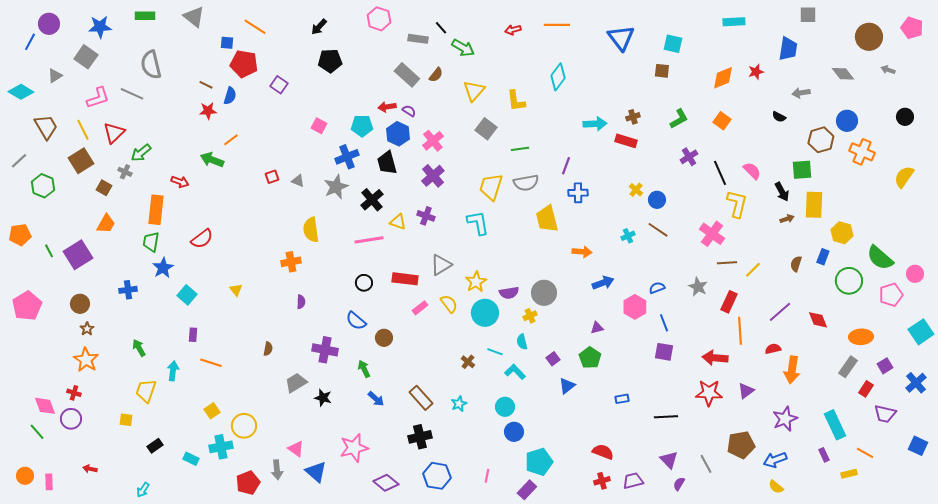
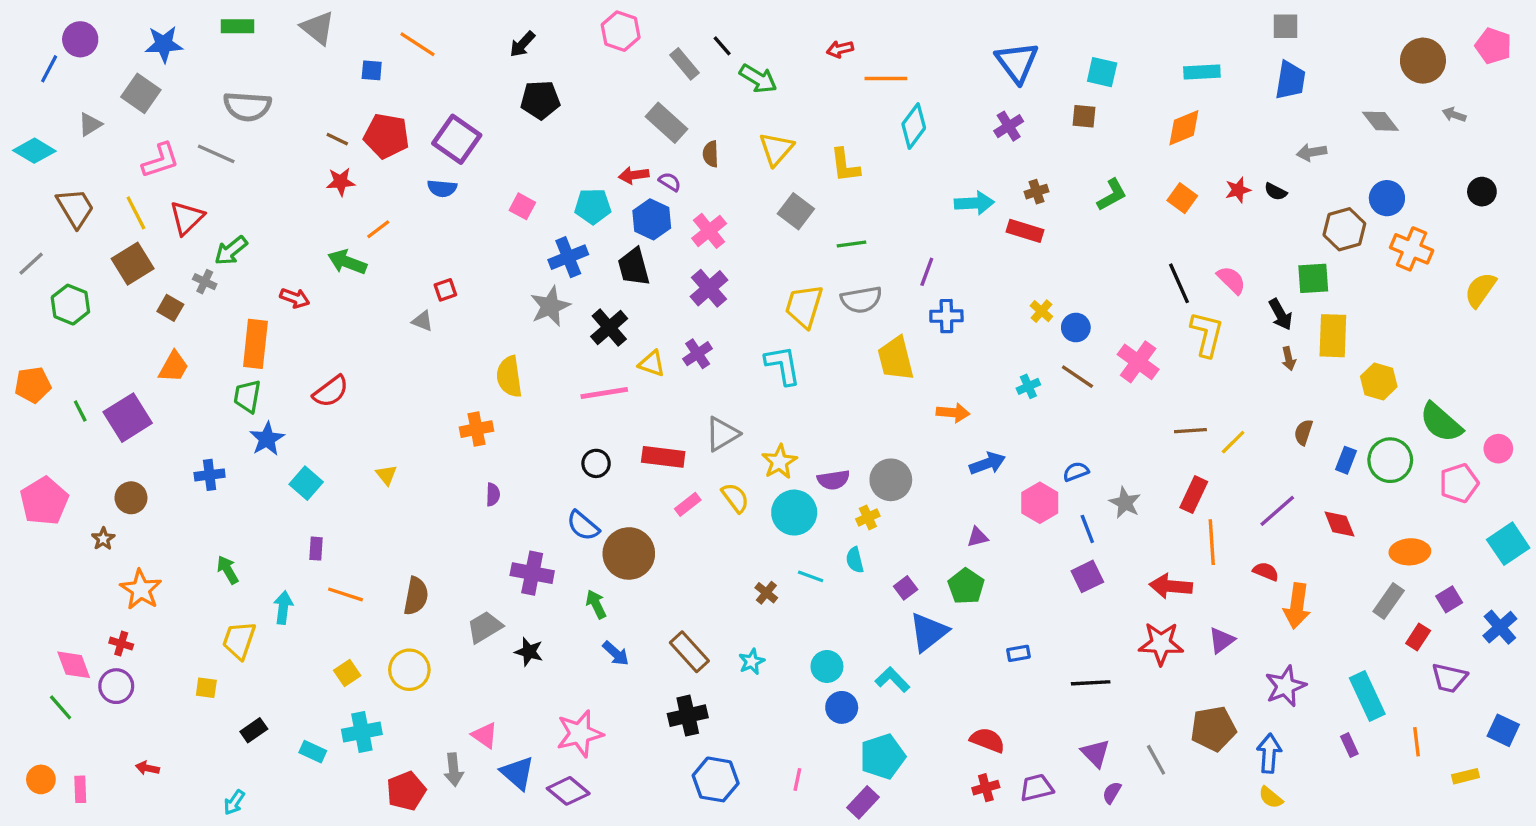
gray square: (808, 15) -> (1285, 26), moved
cyan rectangle: (734, 22) -> (1202, 72), moved
orange line: (557, 25) -> (886, 79), moved
gray rectangle: (418, 39) -> (684, 64), turned 42
red pentagon: (244, 64) -> (386, 136), moved
gray semicircle: (151, 65) -> (247, 106), turned -72
red star: (756, 72) -> (1238, 190), moved
brown semicircle: (436, 75) -> (711, 154), moved, turned 140
purple square: (279, 85) -> (457, 139), size x1.6
blue semicircle: (230, 96) -> (442, 188), moved, turned 78
purple cross: (689, 157) -> (1009, 126), moved
gray triangle: (298, 181) -> (422, 321), moved
purple cross: (426, 216) -> (698, 354), turned 36
brown arrow: (787, 219) -> (1289, 359), turned 96
pink cross: (712, 234) -> (1138, 362), moved
blue rectangle: (823, 257) -> (1346, 460), moved
gray star: (698, 287) -> (1125, 503), moved
brown star: (87, 329) -> (103, 539), moved
brown circle: (384, 338) -> (629, 553), size x1.8
brown semicircle: (268, 349) -> (416, 596), moved, size x1.6
red semicircle: (773, 349) -> (1266, 571), turned 35
purple square: (664, 352) -> (1087, 576), turned -36
cyan L-shape: (515, 372) -> (892, 680), moved
blue triangle: (567, 386) -> (928, 632), size x1.5
yellow circle: (244, 426) -> (409, 670), moved
orange line: (865, 453) -> (1416, 742), turned 54
blue arrow: (775, 460) -> (1269, 753), turned 115
yellow rectangle: (849, 474) -> (1466, 776), moved
purple diamond: (386, 483) -> (568, 791), moved

